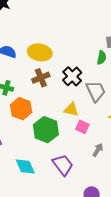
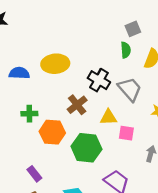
brown cross: (41, 78) -> (77, 105), moved

